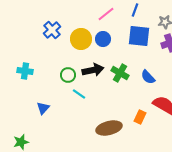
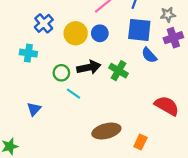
cyan cross: (25, 71) -> (28, 53), moved
blue semicircle: (148, 77) -> (149, 55), moved
orange rectangle: (140, 117) -> (140, 142), moved

